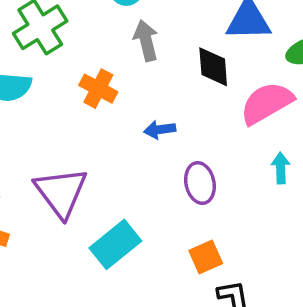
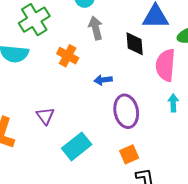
pink semicircle: (267, 103) -> (165, 65), turned -56
purple ellipse: (200, 183) -> (126, 111), size x1.4
purple triangle: (61, 192) -> (45, 116), size x0.6

